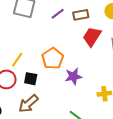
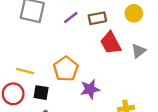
red trapezoid: (92, 37) -> (111, 43), turned -60
yellow line: (17, 60) -> (25, 71), turned 70

